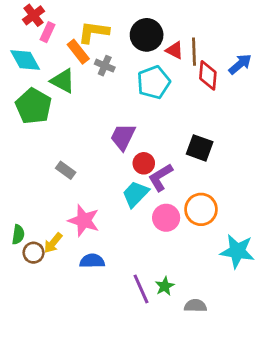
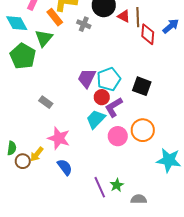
gray cross: (105, 66) -> (84, 24), moved
green triangle: (63, 81) -> (44, 38), turned 42
cyan pentagon: (154, 82) -> (109, 79), moved
blue semicircle: (92, 261) -> (65, 167), turned 54

